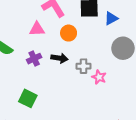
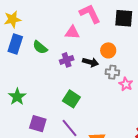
orange circle: (69, 33) -> (108, 50), moved
green square: (28, 98) -> (71, 99), moved

